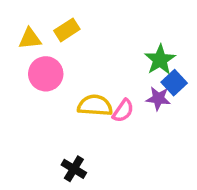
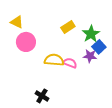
yellow rectangle: (67, 30) -> (68, 27), moved
yellow triangle: (30, 39) -> (17, 22), turned 32
pink semicircle: (123, 111) -> (70, 63), turned -104

